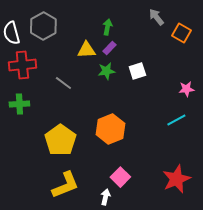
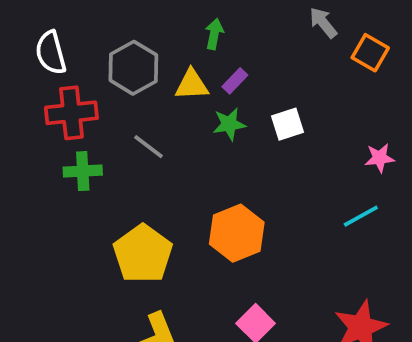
gray hexagon: (43, 26) -> (133, 68), moved
green arrow: (107, 27) -> (214, 34), moved
green cross: (19, 104) -> (83, 171), moved

